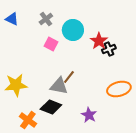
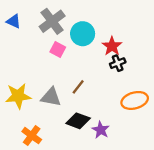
gray cross: (46, 19) -> (52, 21), size x1.6
black cross: (109, 49) -> (118, 63), moved
gray triangle: (59, 86) -> (51, 97), moved
black diamond: (51, 107) -> (78, 121), moved

